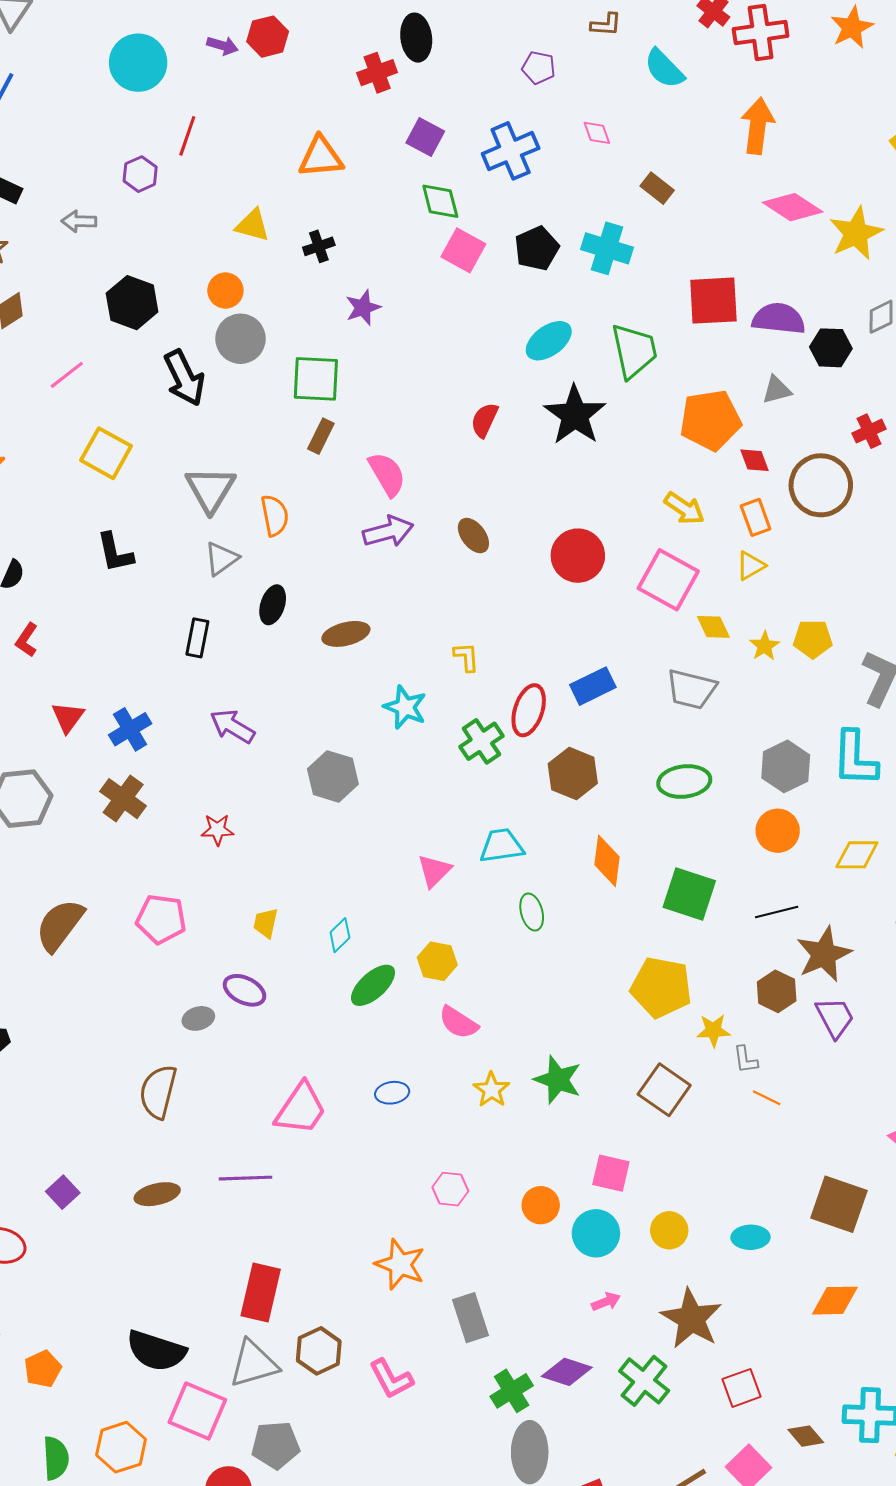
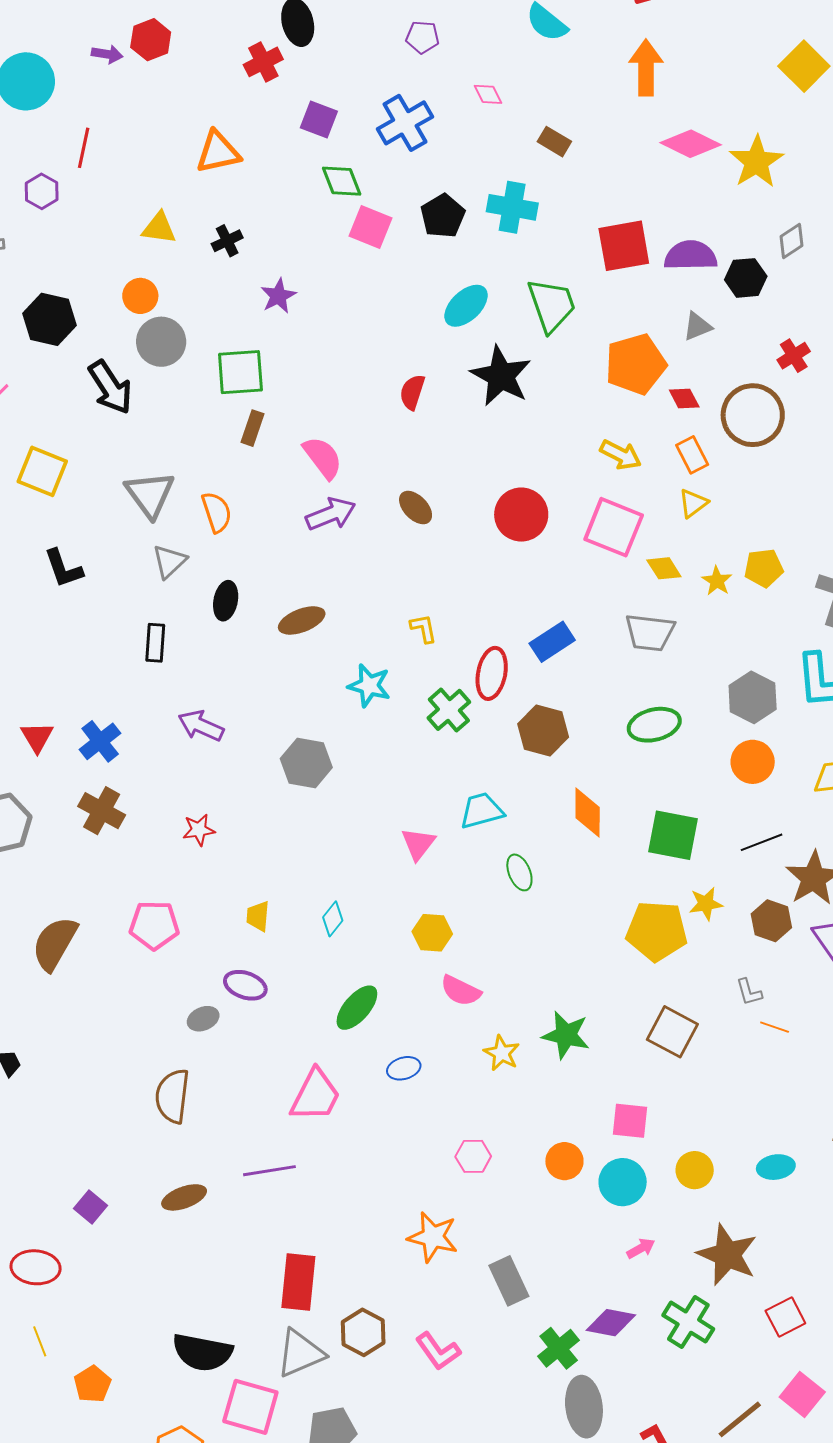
green ellipse: (373, 985) -> (357, 1008), moved
yellow star: (713, 1030) -> (706, 904), moved

